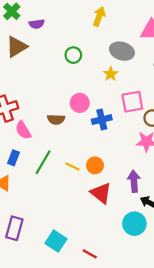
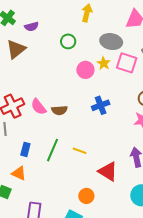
green circle: (73, 55) -> (68, 41), moved
pink square: (132, 102) -> (127, 63), moved, turned 35
pink circle: (80, 103) -> (85, 70), moved
pink semicircle: (23, 130) -> (39, 107), moved
orange circle: (95, 165) -> (86, 196), moved

